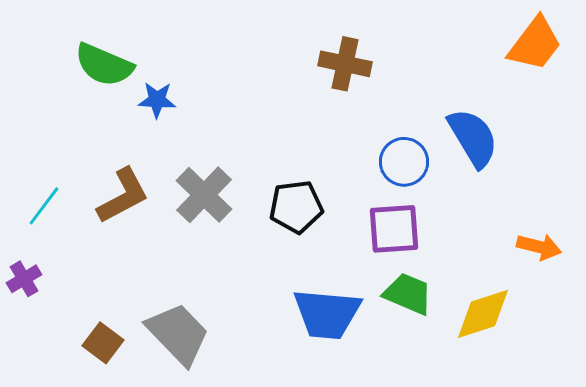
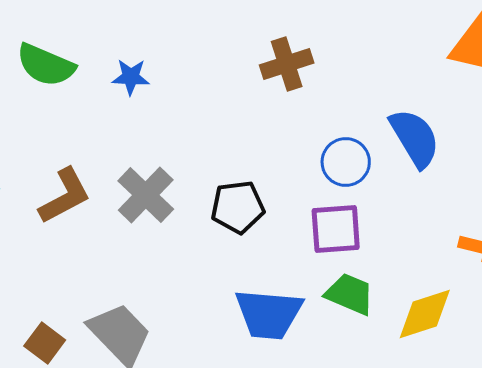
brown cross: (345, 64) -> (287, 64), turned -30
blue star: (157, 100) -> (131, 77), moved

